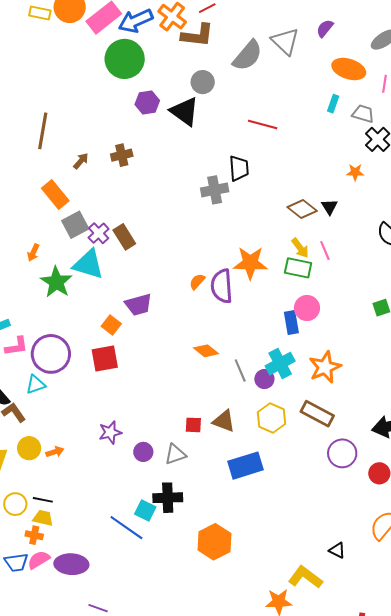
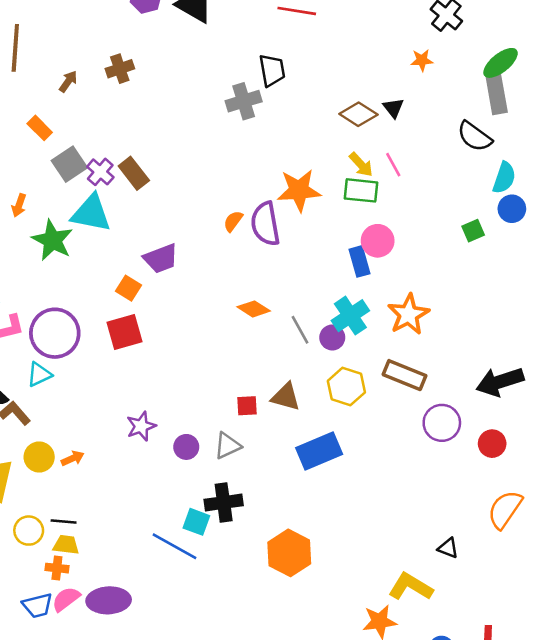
orange rectangle: (55, 195) -> (40, 128), size x0.7

